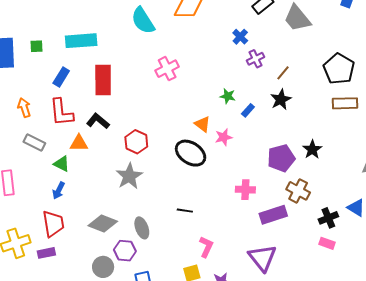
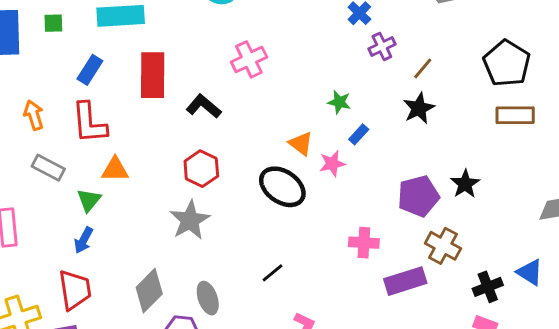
blue rectangle: (248, 110) -> (359, 134), moved
black L-shape: (98, 121) -> (204, 106), moved
green triangle: (62, 164) -> (89, 200), turned 42
black line: (185, 211) -> (272, 273), turned -49
gray diamond: (103, 224) -> (149, 291), turned -68

